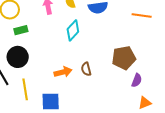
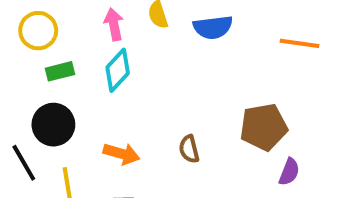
cyan diamond: (73, 30) -> (118, 70), moved
orange arrow: (63, 72) -> (121, 154), moved, turned 30

